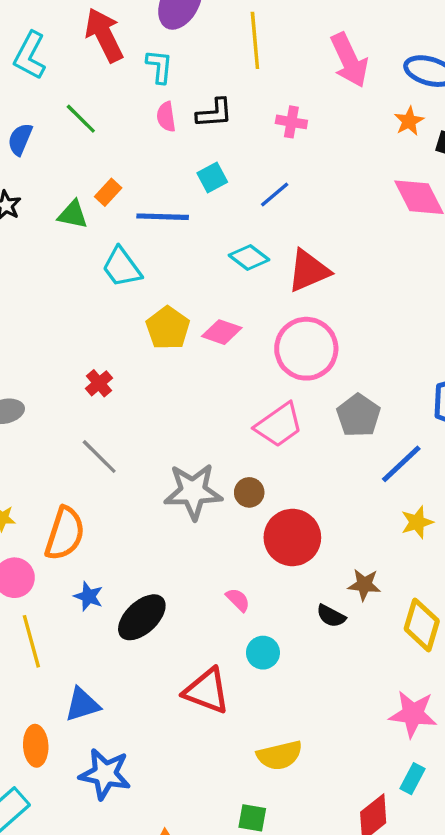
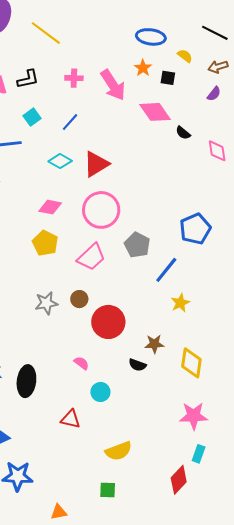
yellow line: (255, 40) -> (46, 33), turned -40
pink arrow: (349, 60) -> (113, 85), moved
yellow pentagon: (168, 328) -> (45, 243), moved
gray star: (193, 492) -> (46, 303), size x0.7
black ellipse: (142, 617) -> (26, 381), turned -32
red triangle: (207, 691) -> (71, 419), size x0.7

